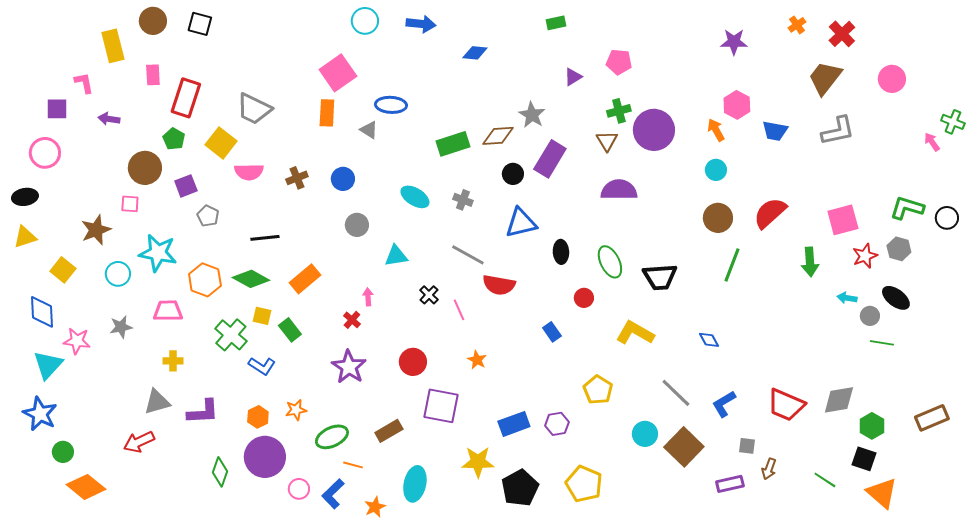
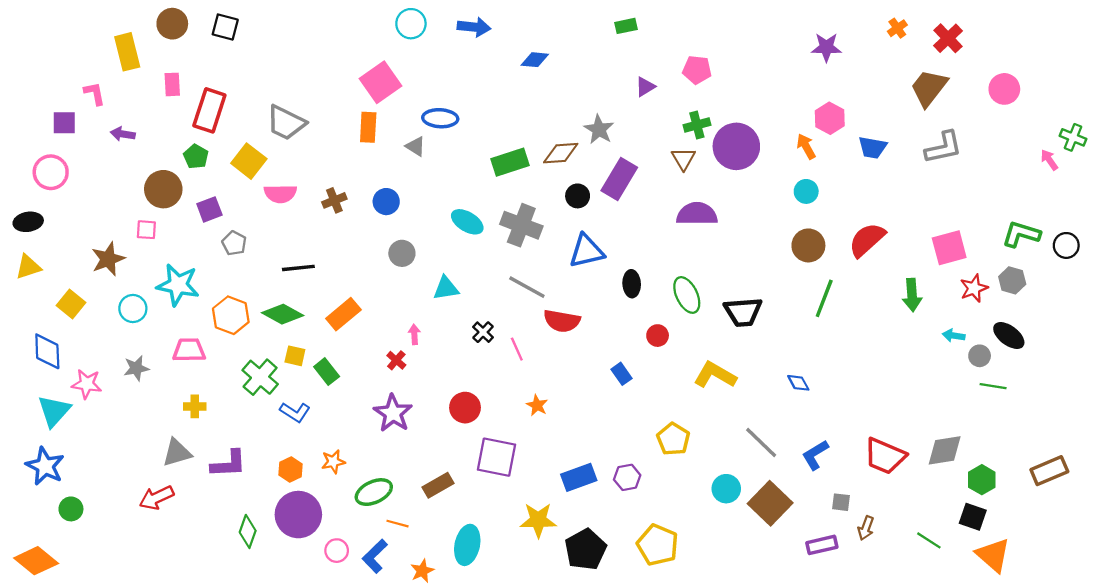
gray cross: (463, 200) -> (521, 225), size x1.8
orange diamond: (86, 487) -> (36, 561), moved

